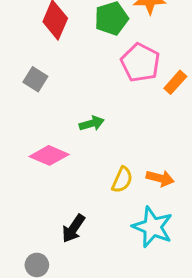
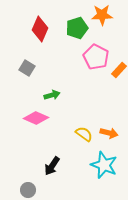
green arrow: (92, 123) -> (52, 95), moved
yellow semicircle: (122, 180) -> (84, 134), turned -78

